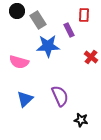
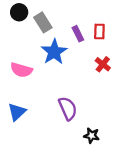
red rectangle: (84, 15) -> (99, 31), moved
blue star: (48, 46) -> (54, 52), turned -30
blue triangle: (25, 99) -> (17, 112), moved

